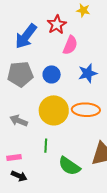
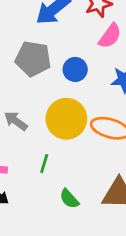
green semicircle: (69, 166) -> (69, 199), size x0.7

